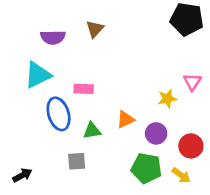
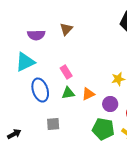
pink rectangle: (84, 89) -> (66, 72), moved, turned 56
green triangle: (92, 131) -> (68, 93), moved

